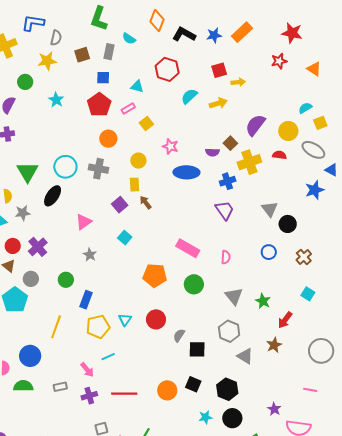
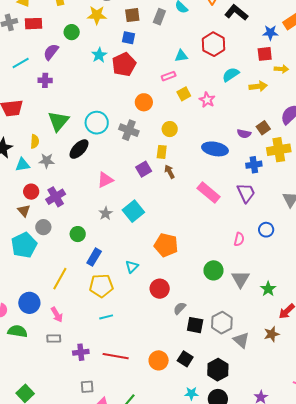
blue star: (214, 35) -> (270, 33), moved
blue square: (103, 78) -> (128, 38), moved
cyan triangle: (137, 87) -> (181, 56), turned -32
red pentagon: (99, 105) -> (124, 64), moved
pink star: (170, 146) -> (207, 100), moved
cyan square: (125, 238) -> (133, 211), moved, size x1.5
pink rectangle: (188, 248) -> (209, 192), moved
blue circle: (269, 252) -> (266, 230), moved
green circle: (194, 284) -> (213, 270), moved
cyan triangle: (125, 320) -> (132, 267), moved
gray hexagon: (229, 331) -> (222, 323), moved
pink arrow: (87, 370) -> (57, 315), moved

